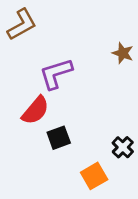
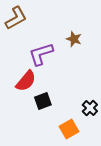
brown star: (123, 53) -> (74, 39), moved

